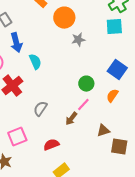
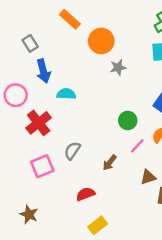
cyan semicircle: (35, 62) -> (66, 94), turned -63
pink line: (83, 105) -> (137, 146), moved
pink square: (17, 137) -> (42, 166), moved

